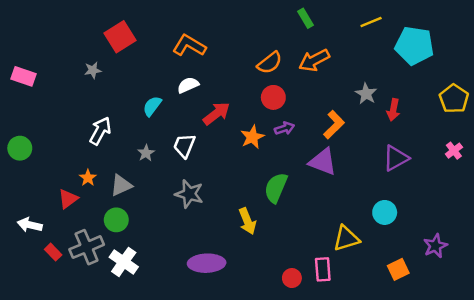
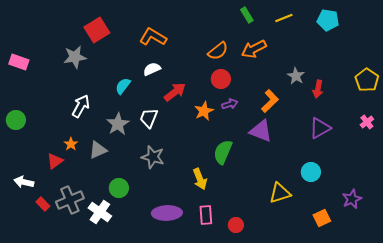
yellow line: (371, 22) -> (284, 18), moved
cyan pentagon: (414, 45) -> (328, 20), moved, size x0.7
gray star: (93, 70) -> (75, 57), size x1.6
gray star: (146, 153) -> (118, 124), size x1.6
green circle: (116, 220) -> (119, 188), moved
pink rectangle: (323, 269) -> (206, 215), moved

